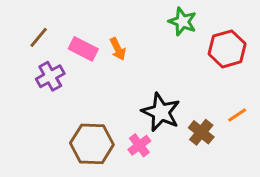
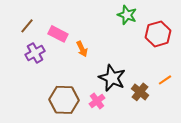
orange arrow: (118, 49) -> (82, 49), moved

